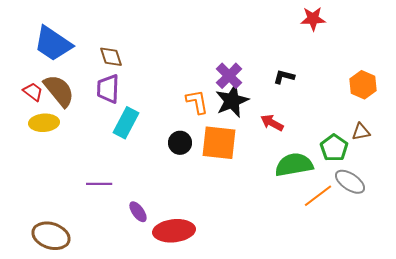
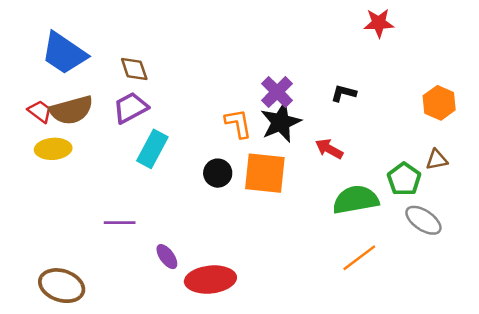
purple trapezoid: (108, 89) -> (131, 108), turned 60
brown semicircle: (59, 91) -> (71, 110), turned 114
orange line: (318, 196) -> (359, 258), moved

